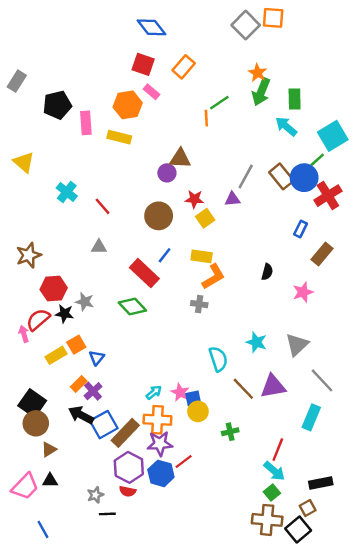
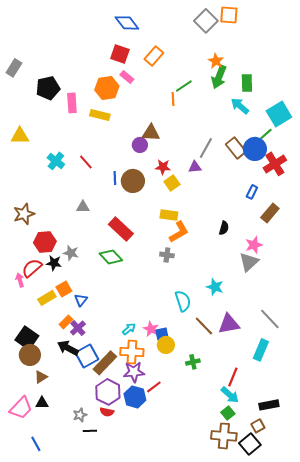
yellow triangle: (24, 162) -> (20, 136), turned -42
red line: (103, 206) -> (86, 162), moved
blue line: (165, 255) -> (115, 178), moved, turned -40
gray triangle: (297, 345) -> (249, 262), moved

